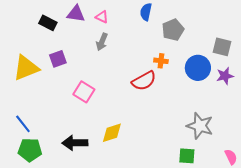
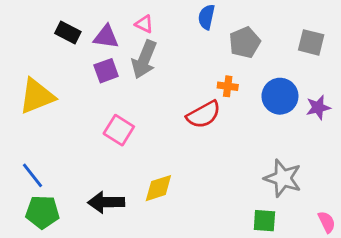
purple triangle: (76, 14) -> (106, 37), moved
gray arrow: (102, 42) -> (144, 59), size x1.5
gray square: (222, 47) -> (311, 42), moved
purple square: (58, 59) -> (106, 71), moved

